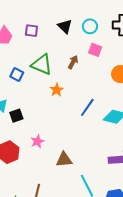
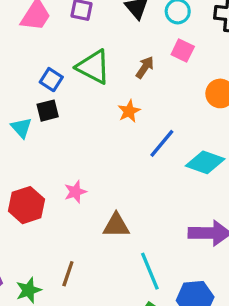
orange star: (57, 90) -> (129, 111), moved
black square: (16, 116) -> (48, 111), moved

